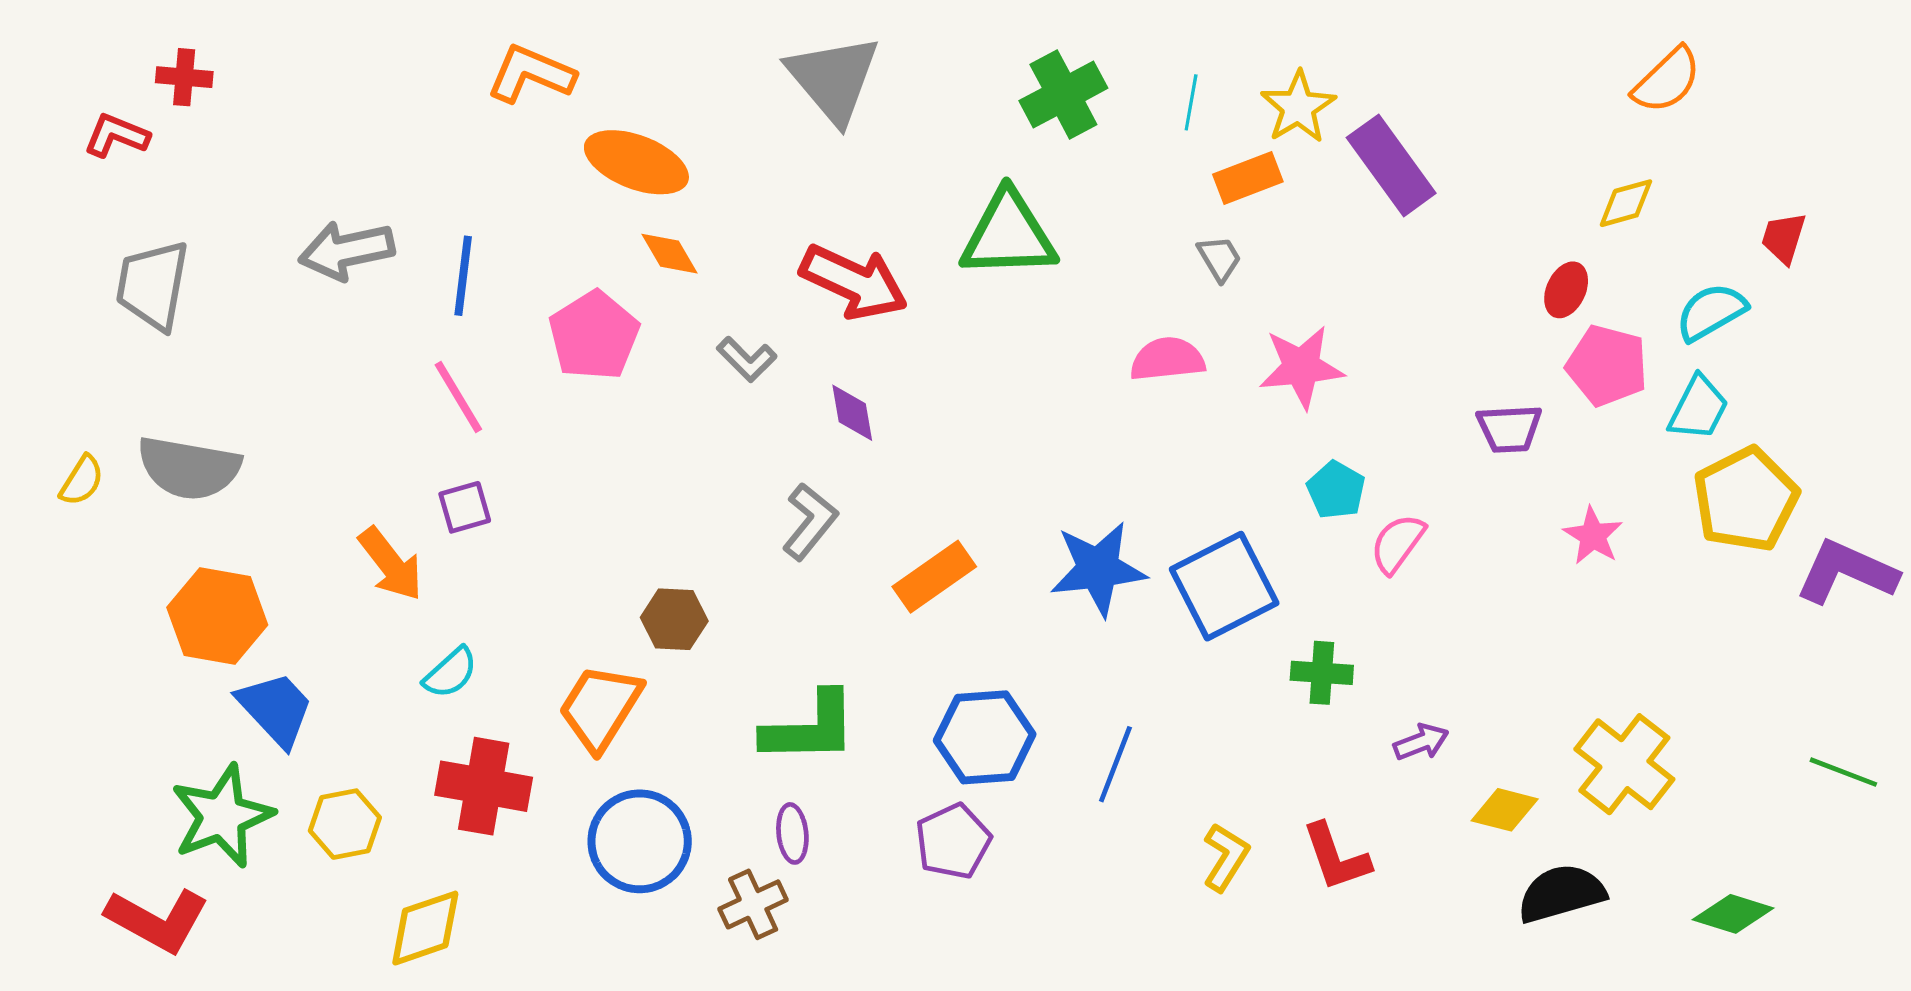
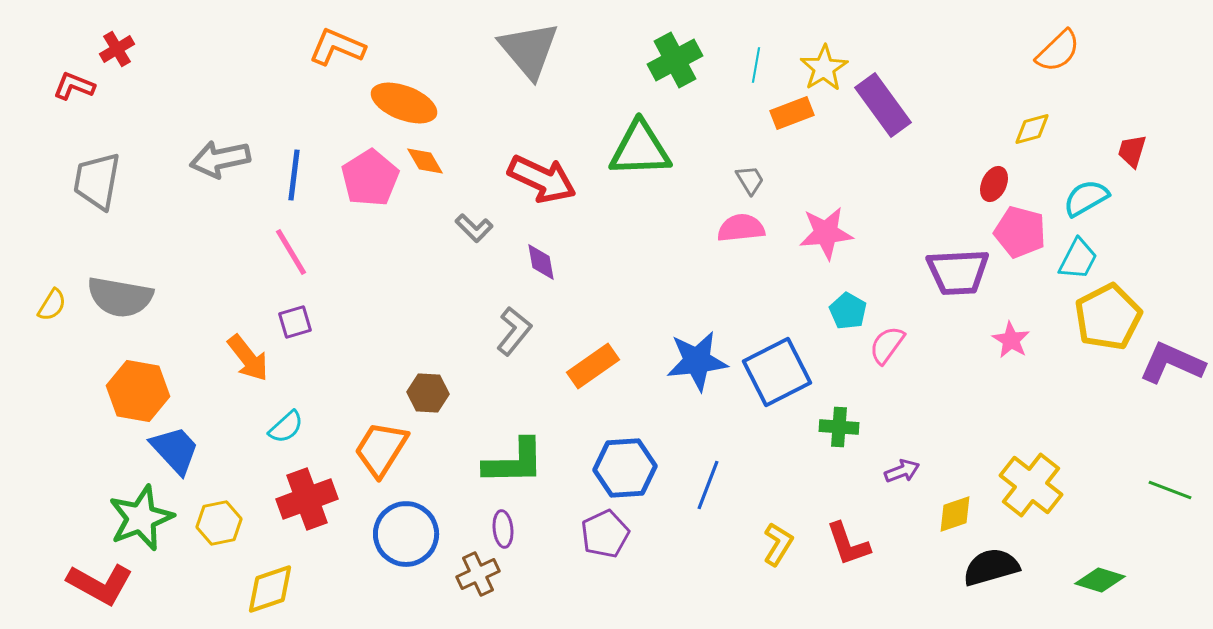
red cross: (184, 77) -> (117, 49), turned -36
gray trapezoid: (1219, 258) -> (750, 180), moved
pink pentagon: (594, 336) -> (370, 178), moved
purple trapezoid: (1509, 429) -> (958, 272), size x1.5
red cross: (484, 786) -> (307, 499), turned -30
yellow diamond: (1505, 810) -> (955, 514), turned -33

